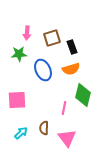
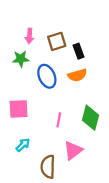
green diamond: (83, 95) -> (90, 118), moved
pink line: (64, 108) -> (59, 120), moved
brown semicircle: (44, 128) -> (48, 167), moved, size x1.5
pink triangle: (67, 138) -> (73, 150), turned 30

